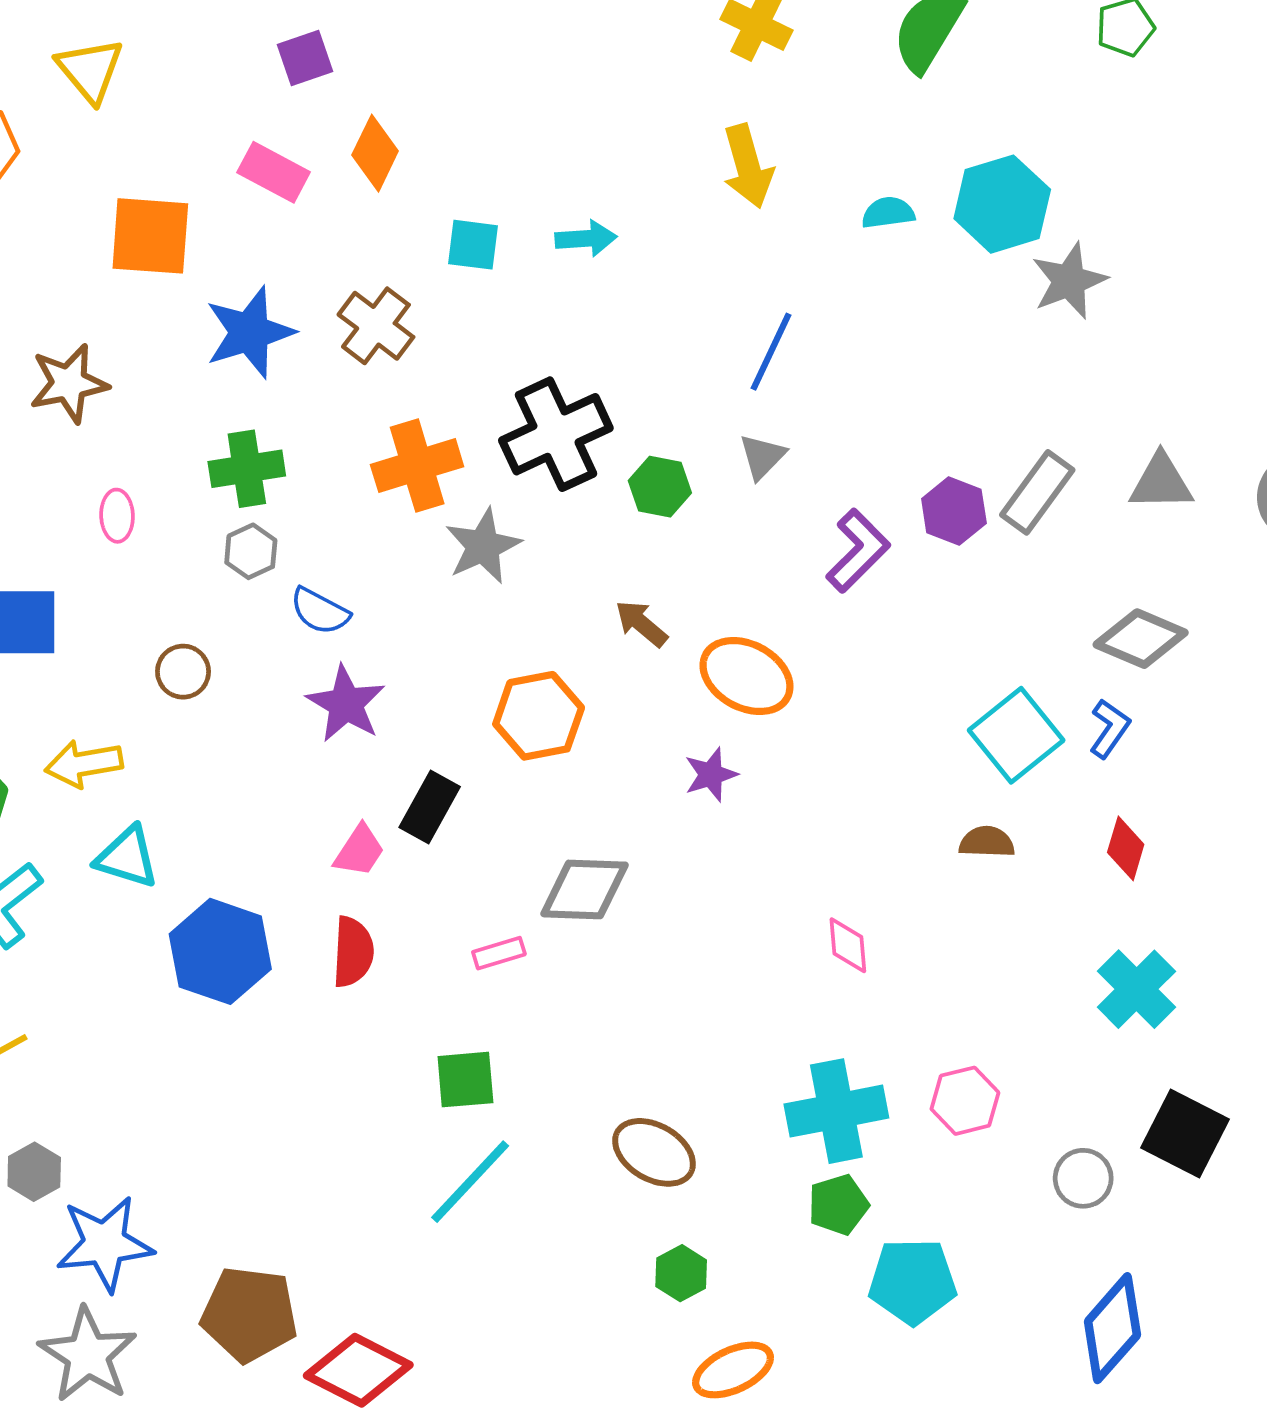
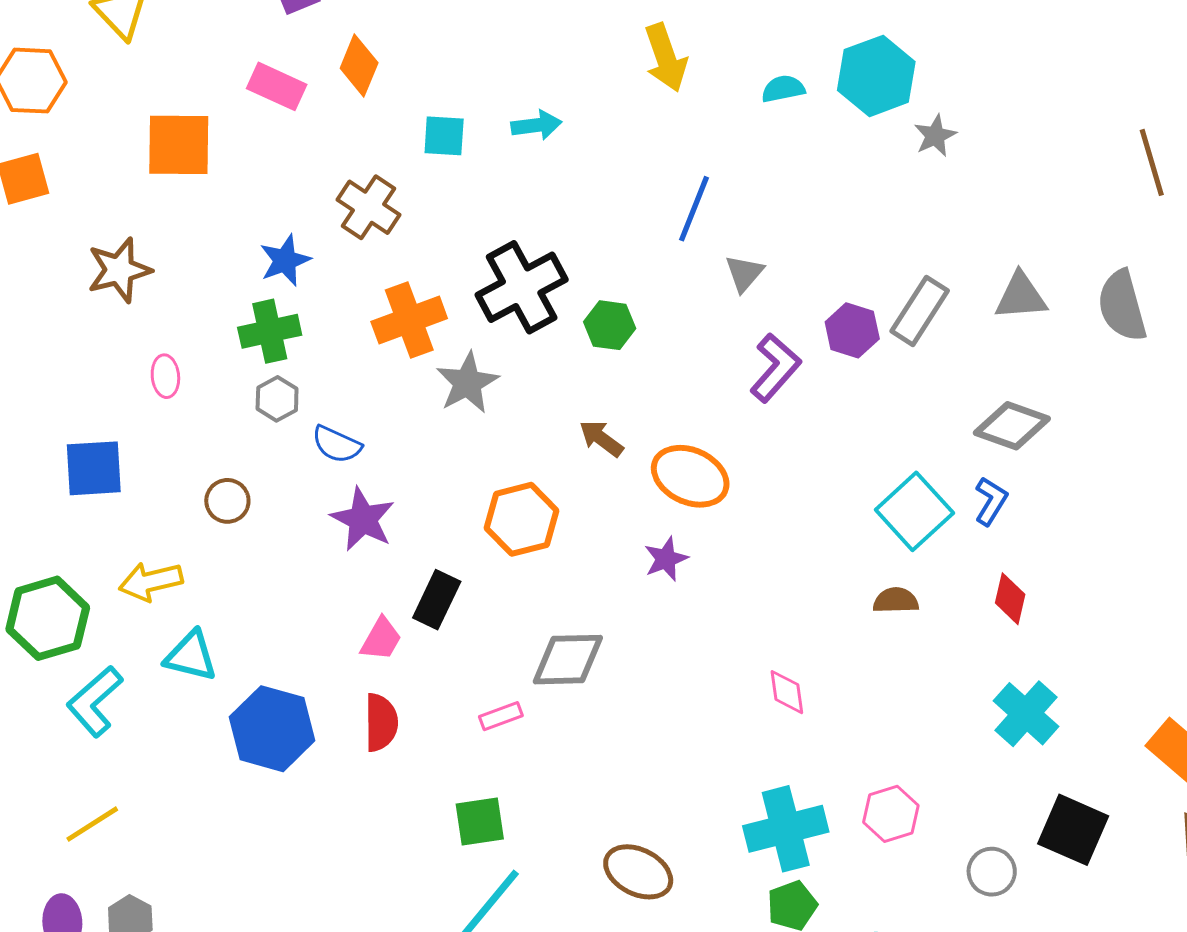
gray star: (1069, 281) -> (935, 136), size x0.7
blue star: (250, 332) -> (285, 260), moved, size x0.7
gray triangle: (762, 457) -> (744, 273), moved

